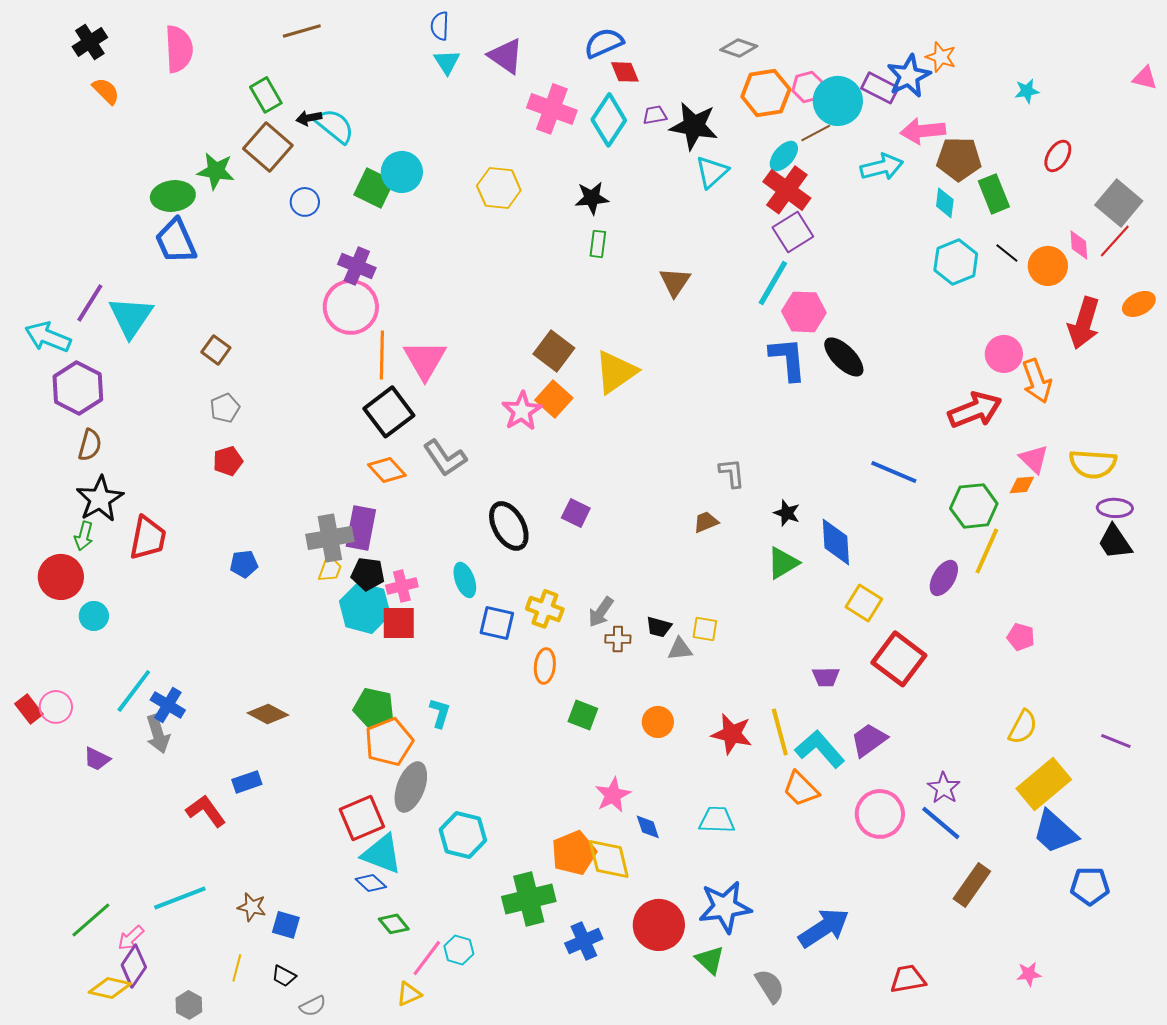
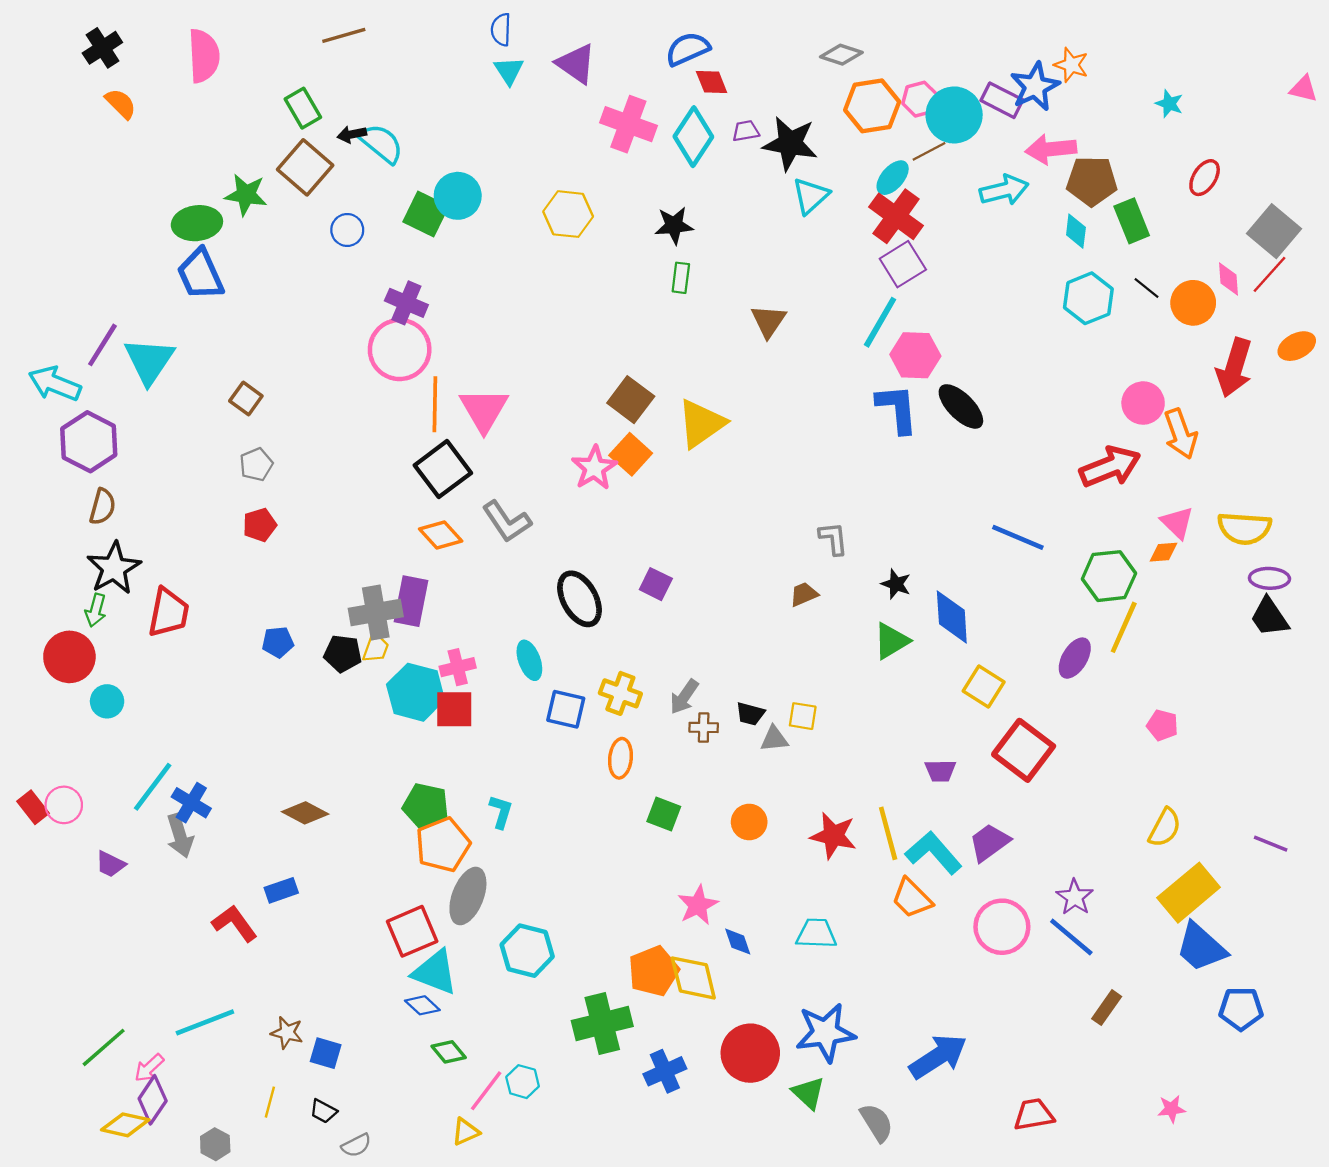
cyan star: (1027, 91) -> (1169, 104), turned 30
black pentagon: (368, 574) -> (343, 653), moved
brown rectangle: (972, 885) -> (1107, 1008), size x0.7

